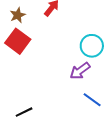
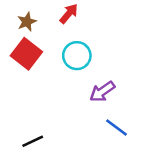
cyan circle: (92, 46) -> (77, 56), moved

